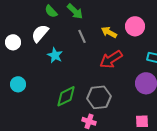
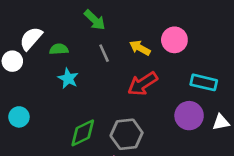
green semicircle: (51, 11) -> (59, 49), moved, turned 128
white semicircle: (40, 33) -> (31, 39), moved

